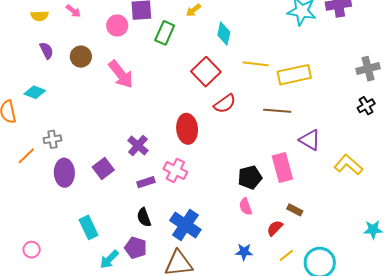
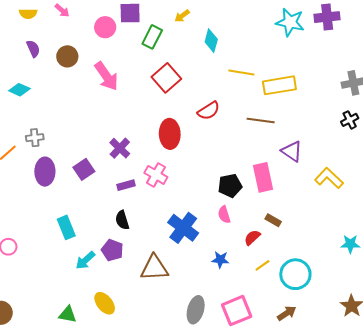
red square: (206, 72) -> (166, 78), moved
blue cross: (185, 225) -> (183, 228), moved

